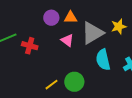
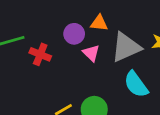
purple circle: (51, 18) -> (74, 34), moved
cyan semicircle: (103, 60) -> (136, 84), turned -30

